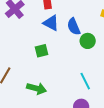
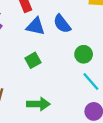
green circle: (88, 41) -> (84, 54), moved

